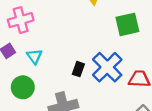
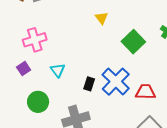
green square: (127, 24) -> (133, 42), turned -30
cyan triangle: (34, 56) -> (58, 70), moved

